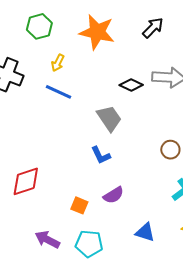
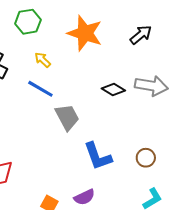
yellow arrow: (58, 63) -> (43, 60), turned 102
gray trapezoid: (109, 118) -> (67, 117), moved
blue L-shape: (101, 155) -> (98, 156), moved, size x1.5

